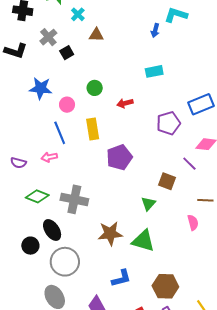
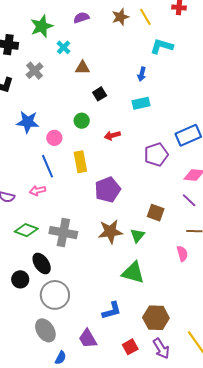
blue arrow: (155, 30) -> (142, 74), moved
black square: (67, 53) -> (100, 94), moved
purple line: (189, 164) -> (189, 200), moved
brown star: (110, 234) -> (110, 232), moved

